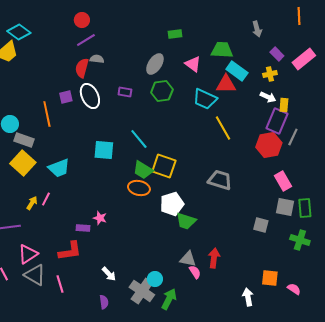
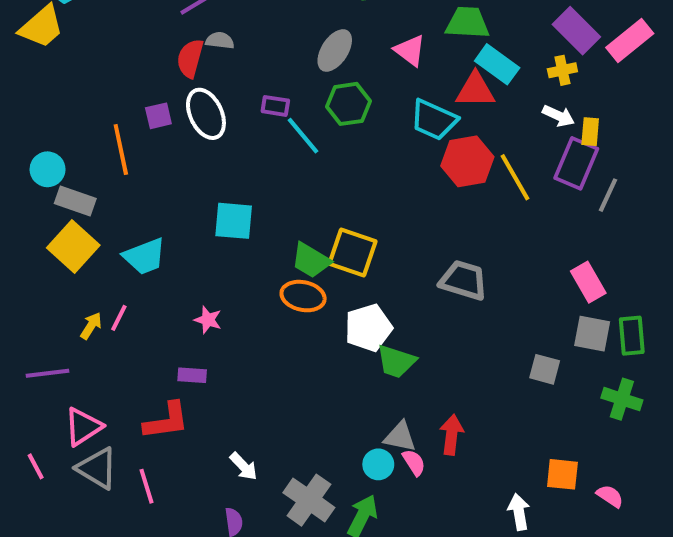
purple rectangle: (277, 54) -> (576, 31), size x1.6
yellow line: (223, 128) -> (515, 177), moved
cyan line: (139, 139) -> (303, 136), moved
red hexagon: (269, 145) -> (467, 161), moved
pink star: (100, 218) -> (208, 320), moved
cyan circle: (155, 279) -> (378, 464), moved

